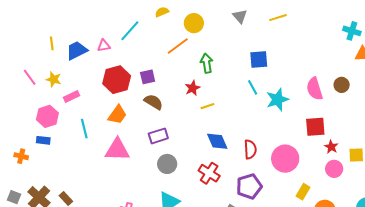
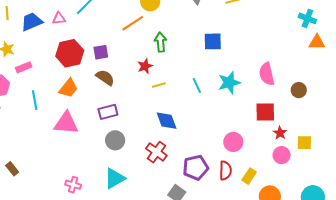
brown circle: (342, 85) -> (299, 90), moved
cyan line: (253, 87) -> (197, 85), moved
red semicircle: (250, 149) -> (225, 171), moved
pink circle: (285, 159) -> (233, 142), size x0.7

